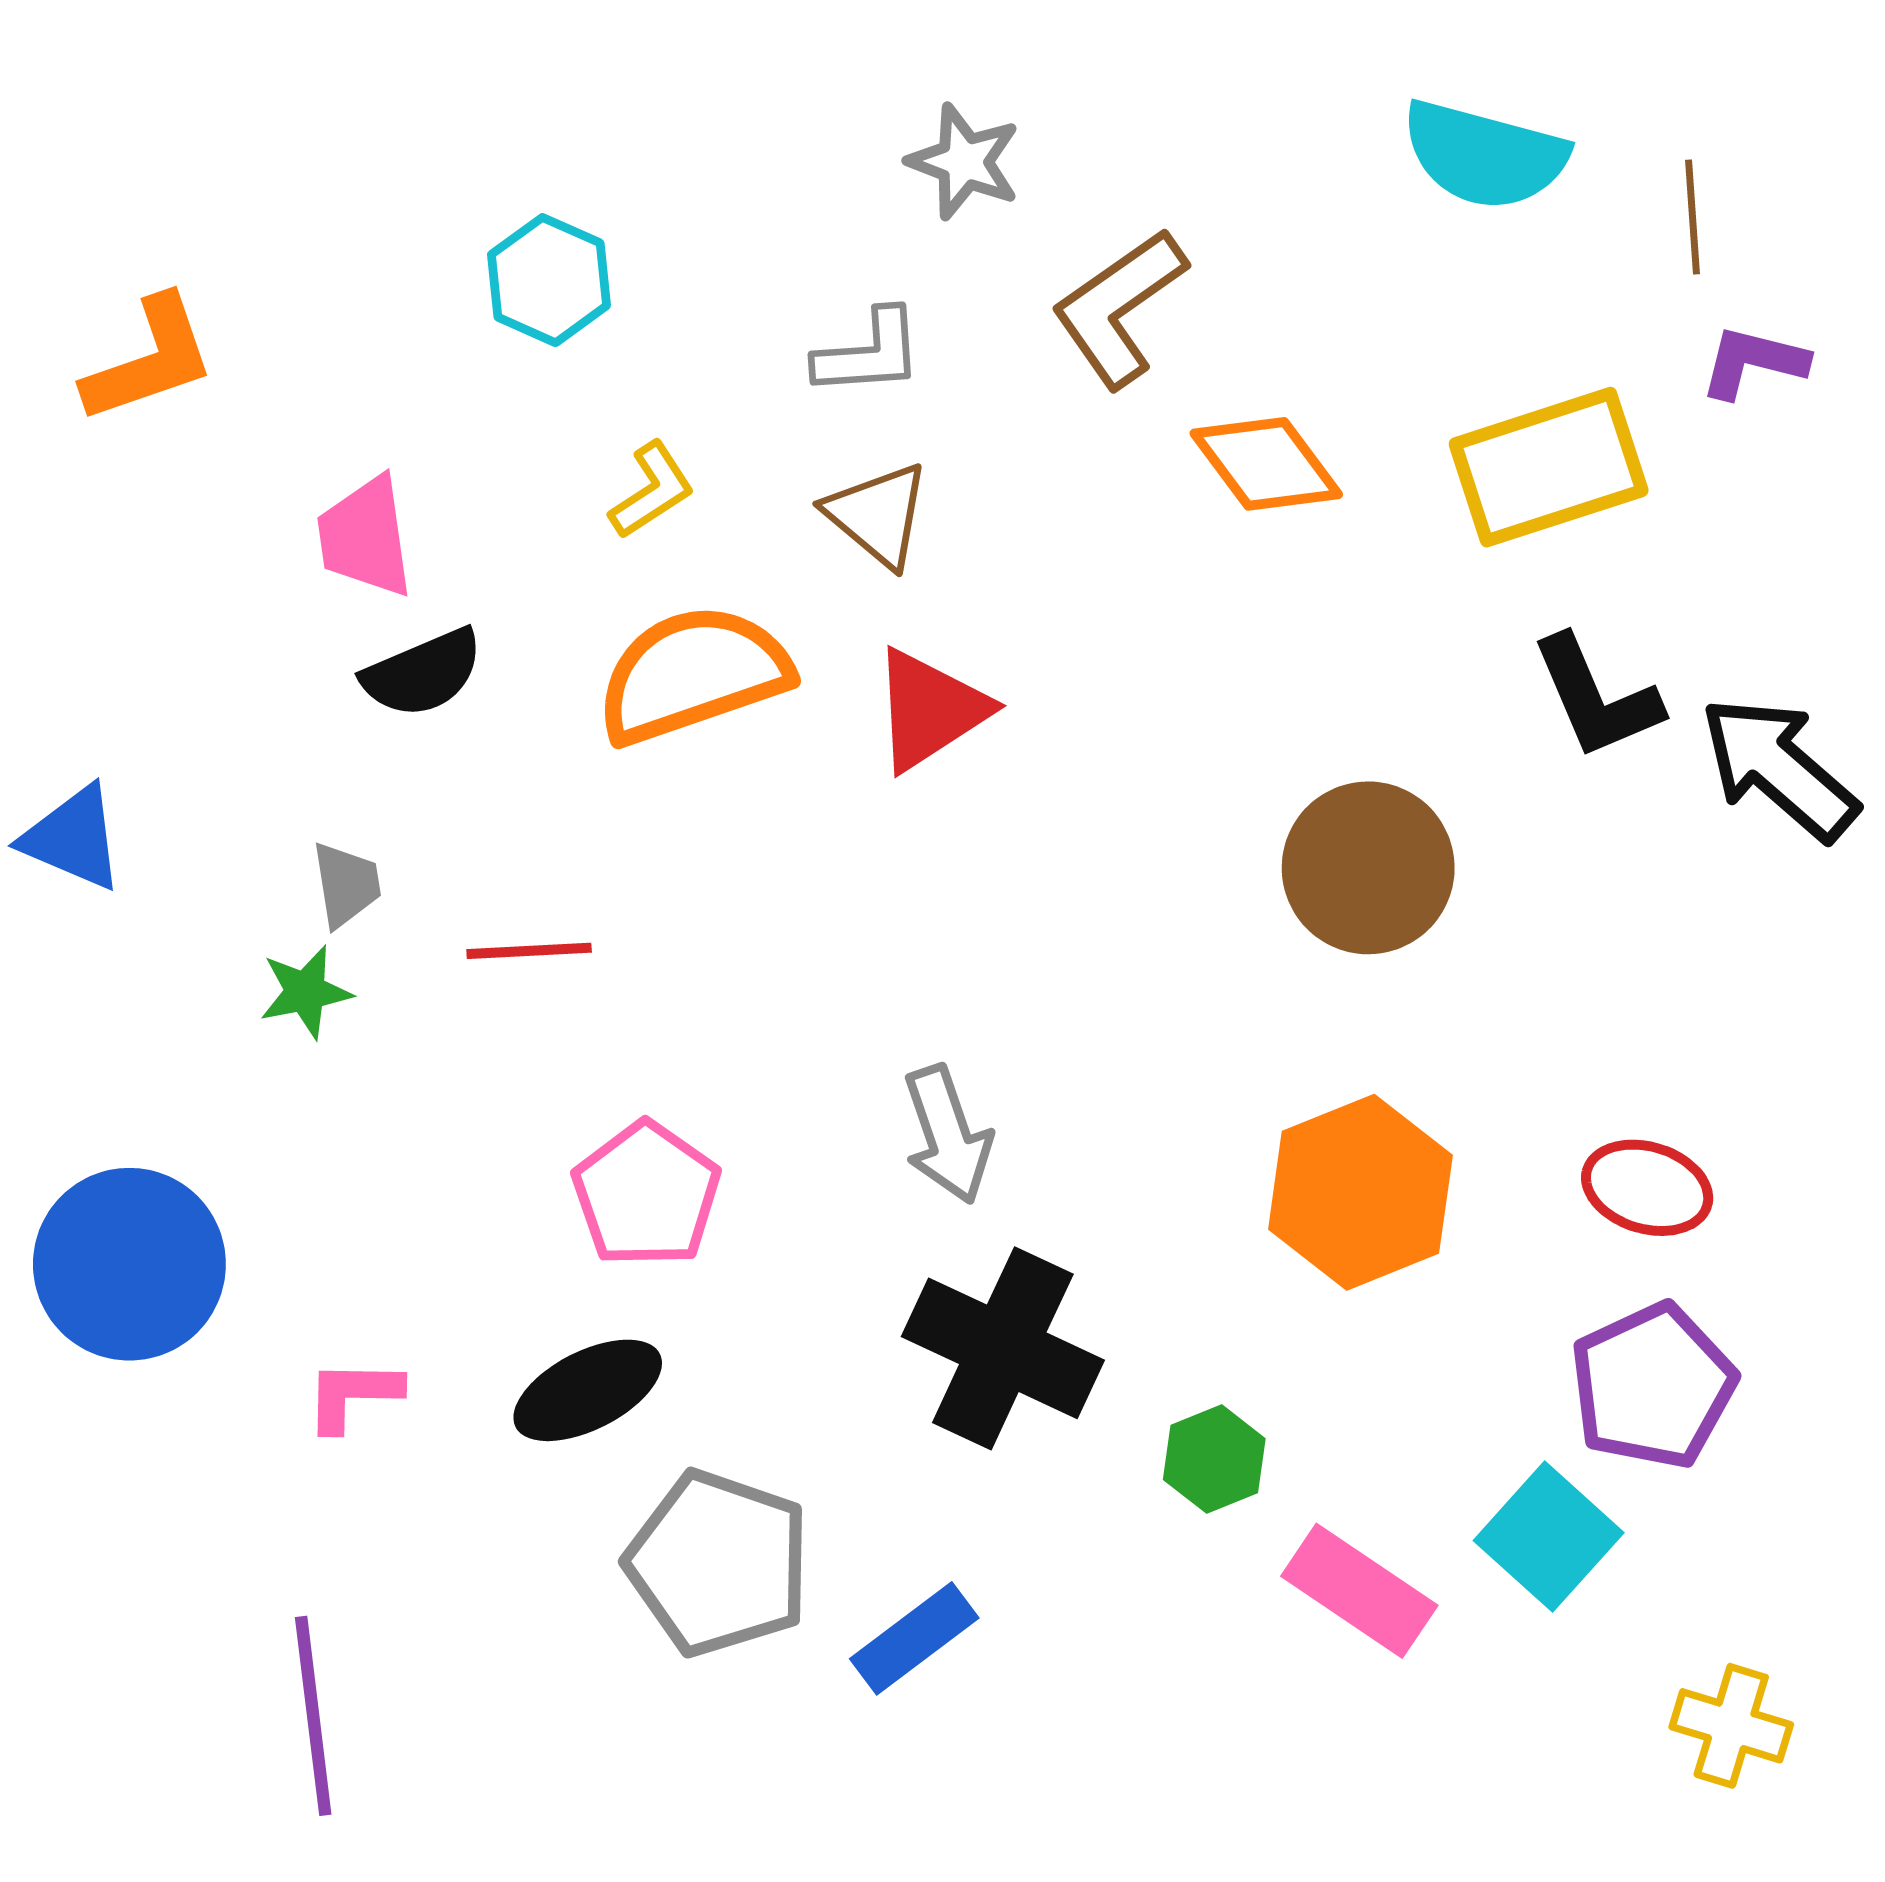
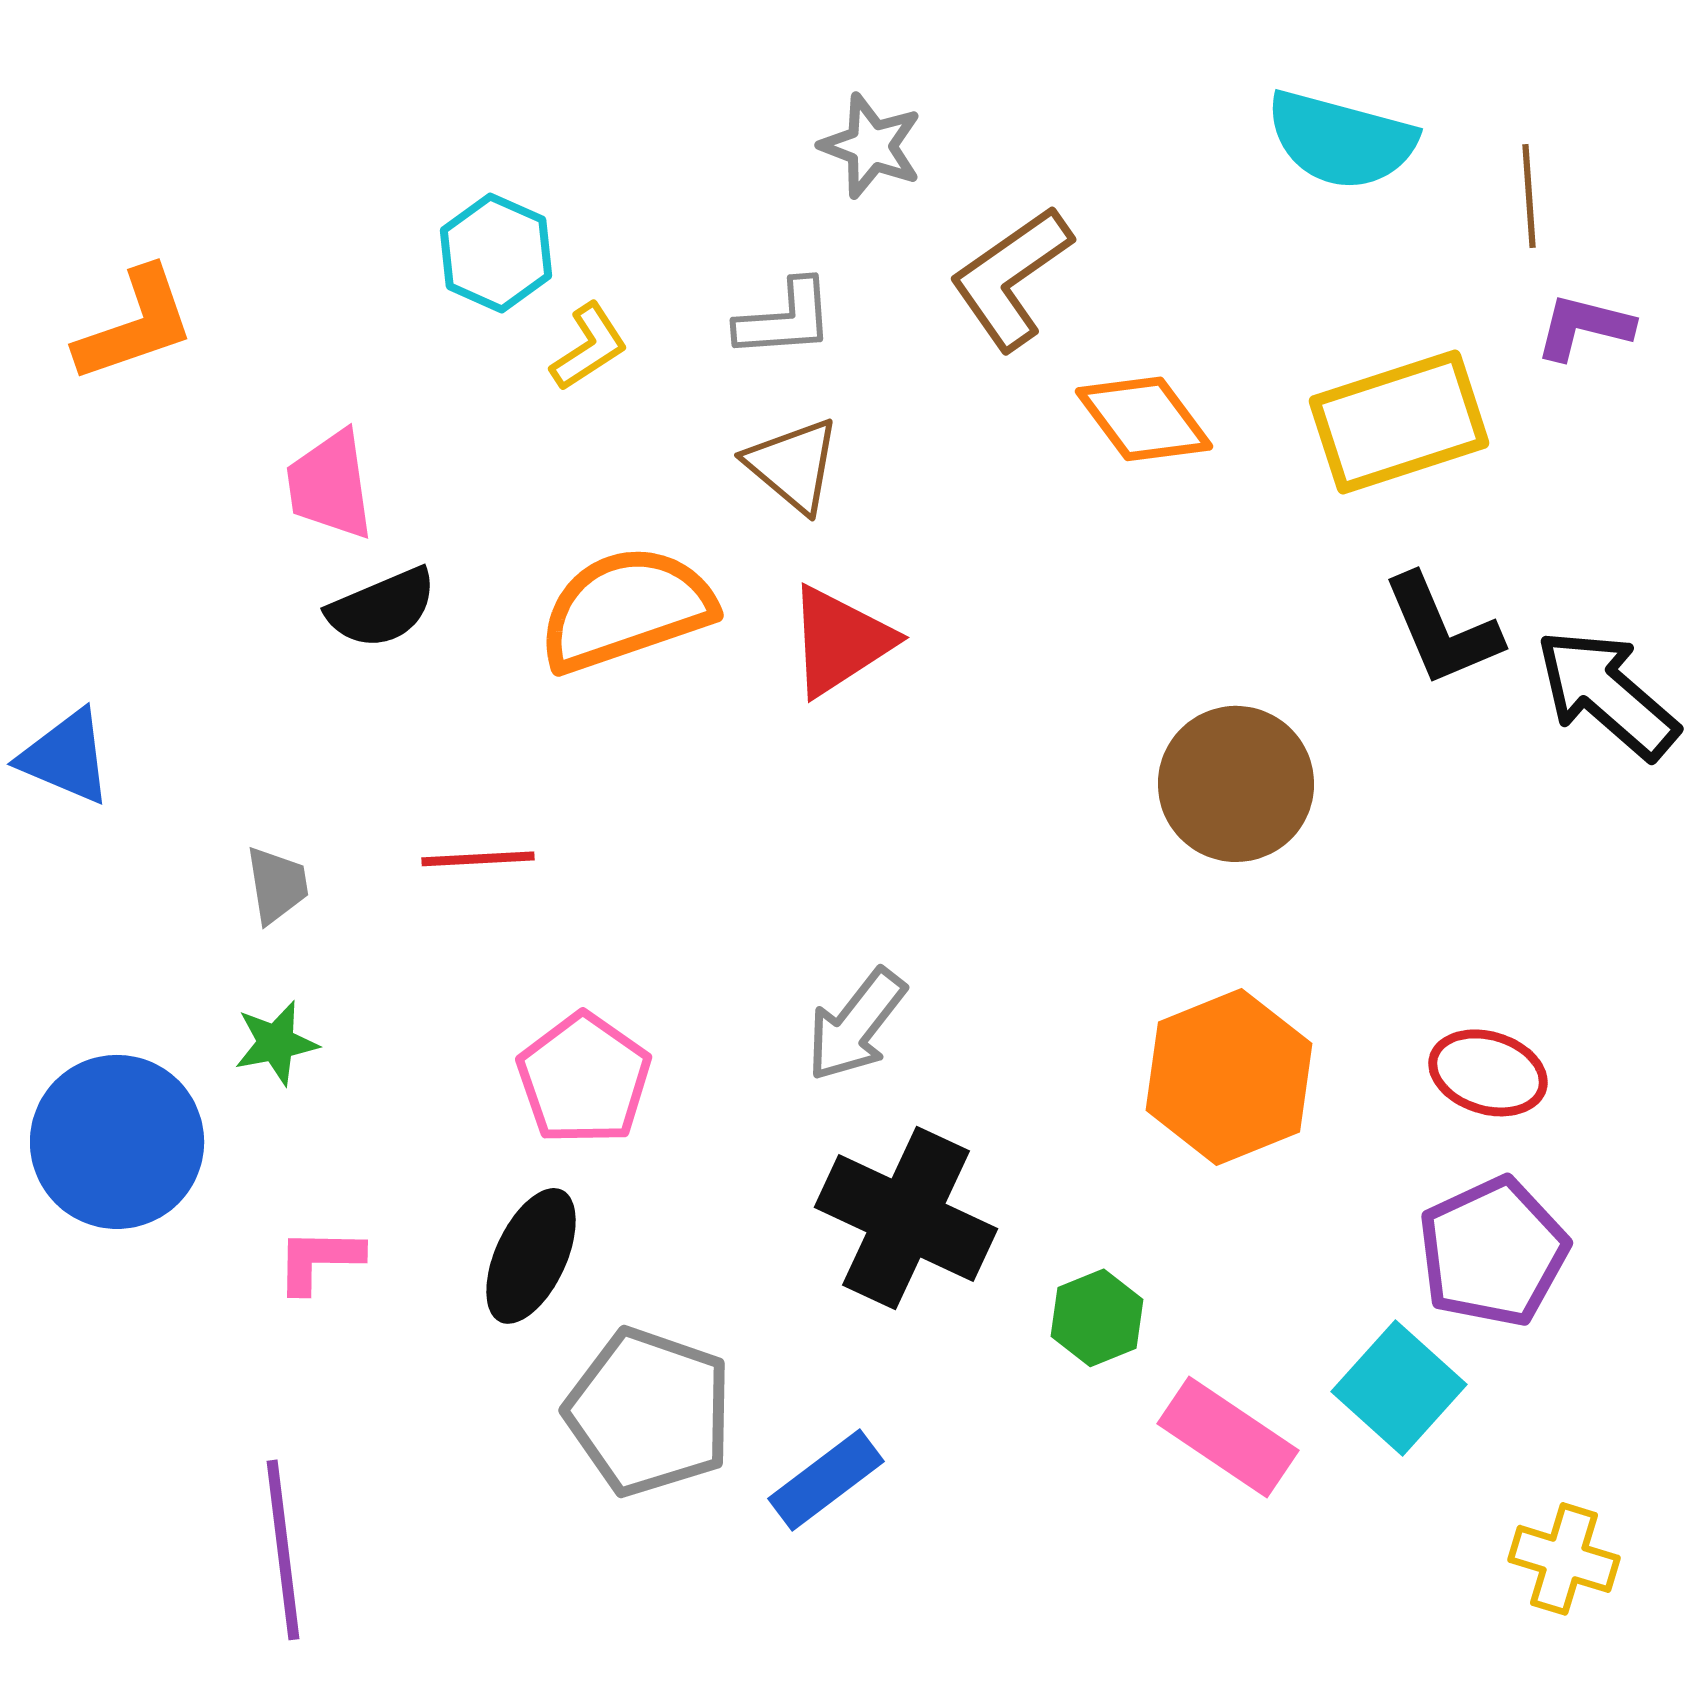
yellow L-shape: (652, 490) -> (589, 347), moved
gray trapezoid: (346, 884) -> (277, 885), moved
green star: (305, 992) -> (276, 1043), moved
gray arrow: (947, 1135) -> (856, 1025), turned 57
black ellipse: (588, 1390) -> (531, 1256), turned -38

